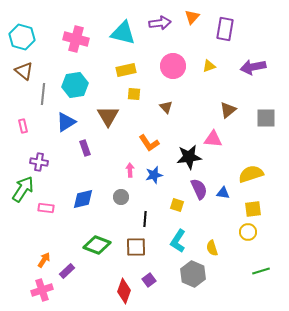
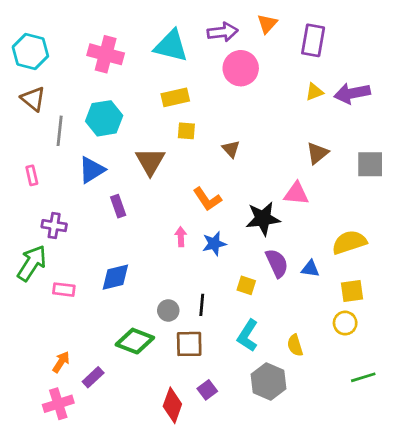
pink circle: (173, 66) -> (241, 68), moved
yellow triangle: (209, 66) -> (314, 92), moved
gray circle: (121, 197) -> (168, 310), moved

